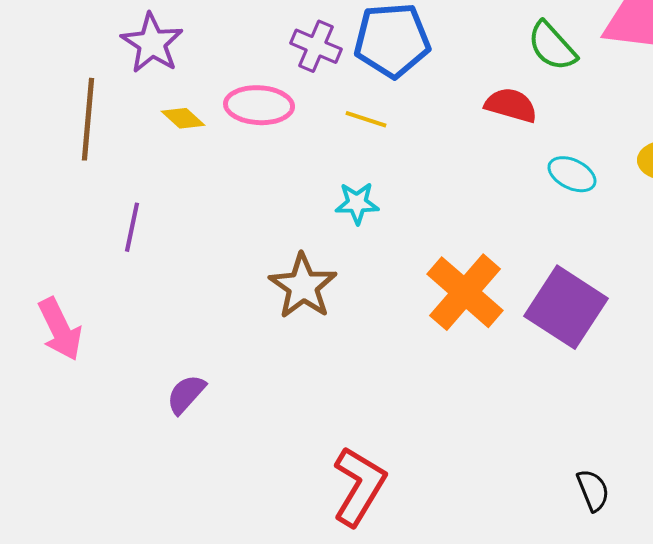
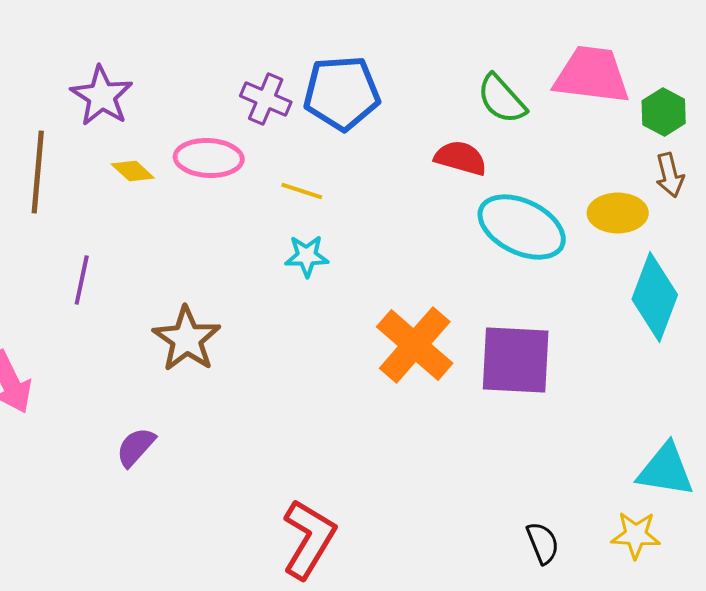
yellow line: (366, 119) -> (302, 191), moved
cyan ellipse: (572, 174) -> (522, 227), size x1.8
brown star: (303, 286) -> (187, 339), moved
purple square: (566, 307) -> (516, 360), turned -30

